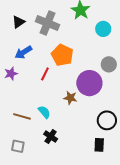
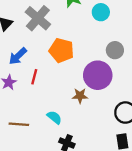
gray cross: (48, 23) -> (38, 18), turned 30
red line: (45, 74) -> (34, 77), moved
brown line: (22, 116) -> (19, 124), moved

